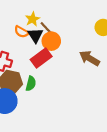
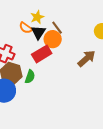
brown line: (46, 28) -> (57, 28), moved
brown arrow: (89, 58) -> (87, 58), turned 102

